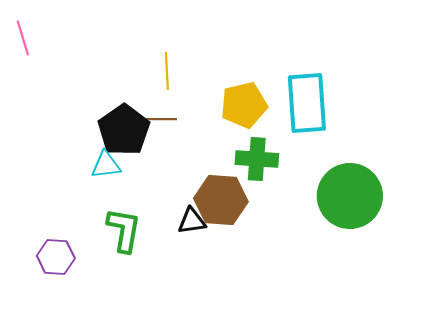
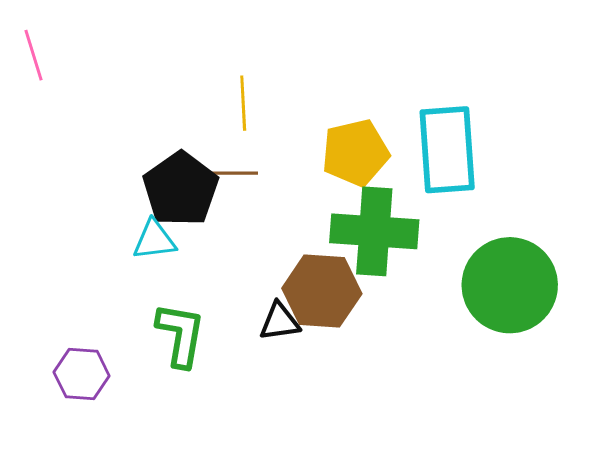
green cross: (257, 159) -> (374, 231), size x1.4

